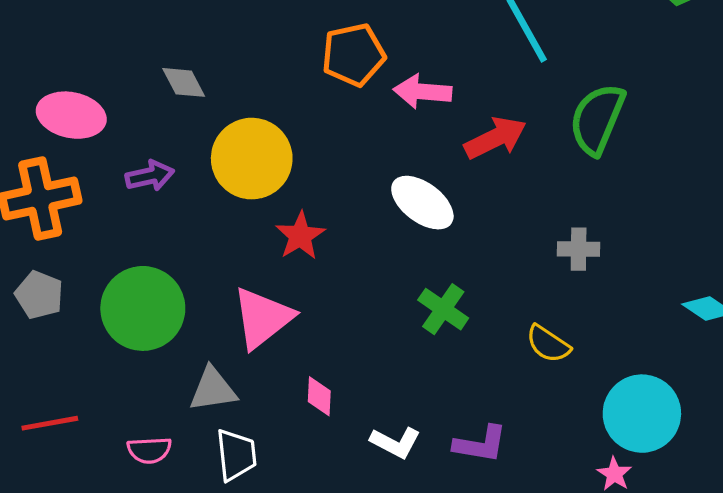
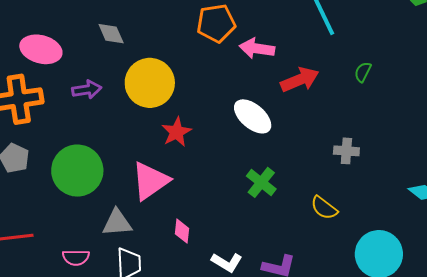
green semicircle: (597, 119) -> (363, 72), size x0.5

